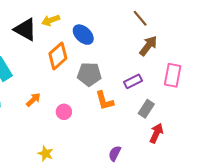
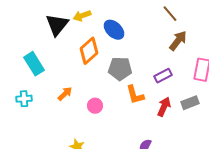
black triangle: (25, 29) -> (57, 25), turned 40
gray rectangle: (146, 109) -> (190, 103), moved, turned 36
red arrow: (156, 133) -> (164, 107), moved

